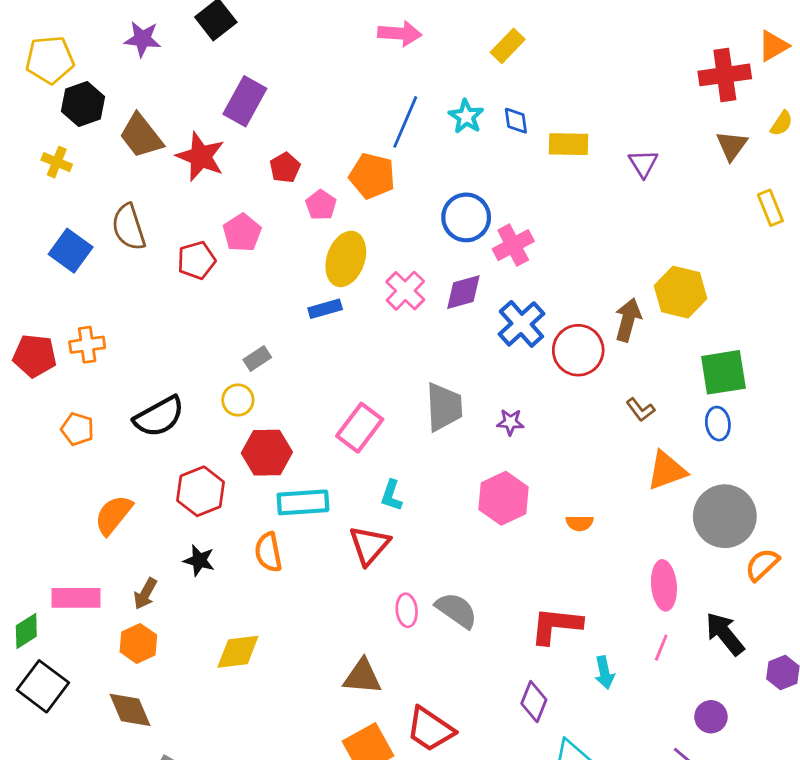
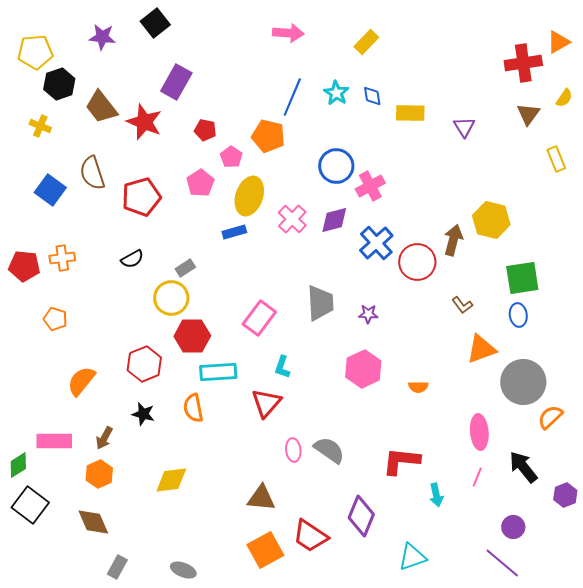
red pentagon: (285, 168) -> (205, 130), turned -30
pink pentagon: (242, 233) -> (200, 183), moved
red pentagon: (196, 260) -> (141, 197), size x1.4
yellow circle: (238, 400) -> (171, 298), size x1.5
black semicircle: (159, 417) -> (132, 259), moved, size x0.6
purple diamond: (534, 702) -> (361, 516), moved, size x1.4

